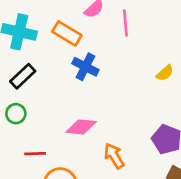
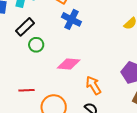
green circle: (16, 114) -> (36, 45), moved
red line: (35, 154) -> (26, 90), moved

